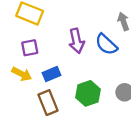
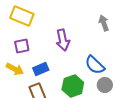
blue semicircle: (106, 44) -> (95, 65), moved

